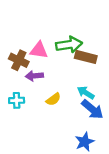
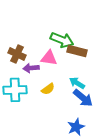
green arrow: (69, 45) -> (62, 40), turned 30
pink triangle: (39, 50) -> (49, 58), moved
cyan cross: (17, 100) -> (15, 90), size x1.6

